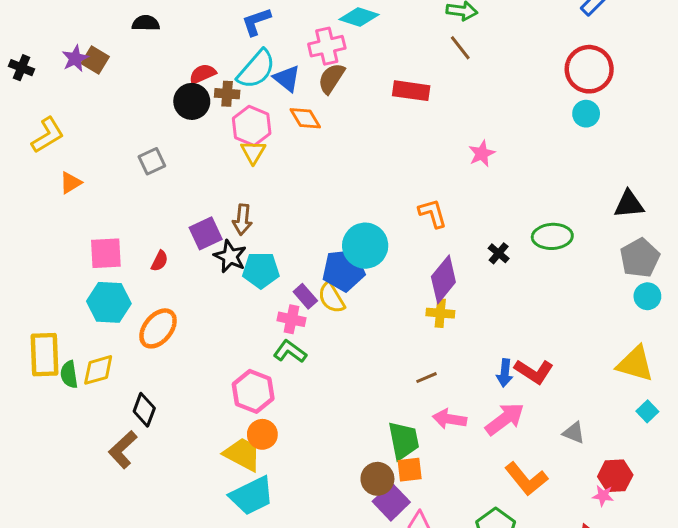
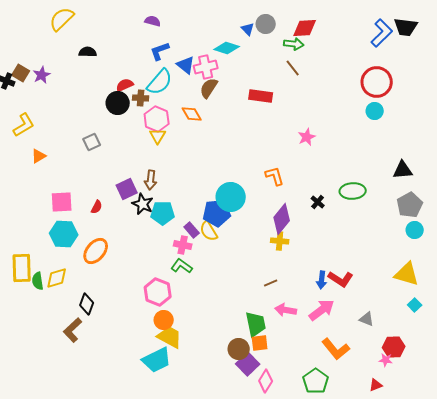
brown square: (95, 60) -> (21, 73), moved
blue triangle: (287, 78) -> (186, 65), moved
yellow trapezoid: (242, 454) -> (170, 337), moved

